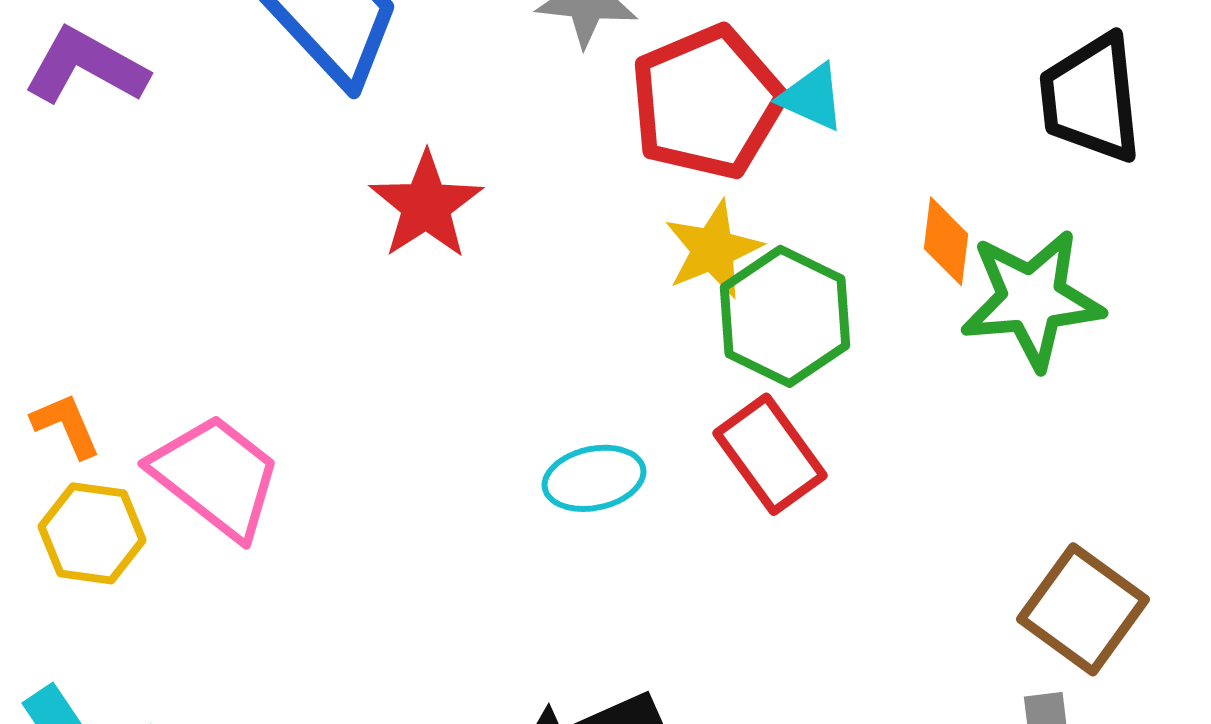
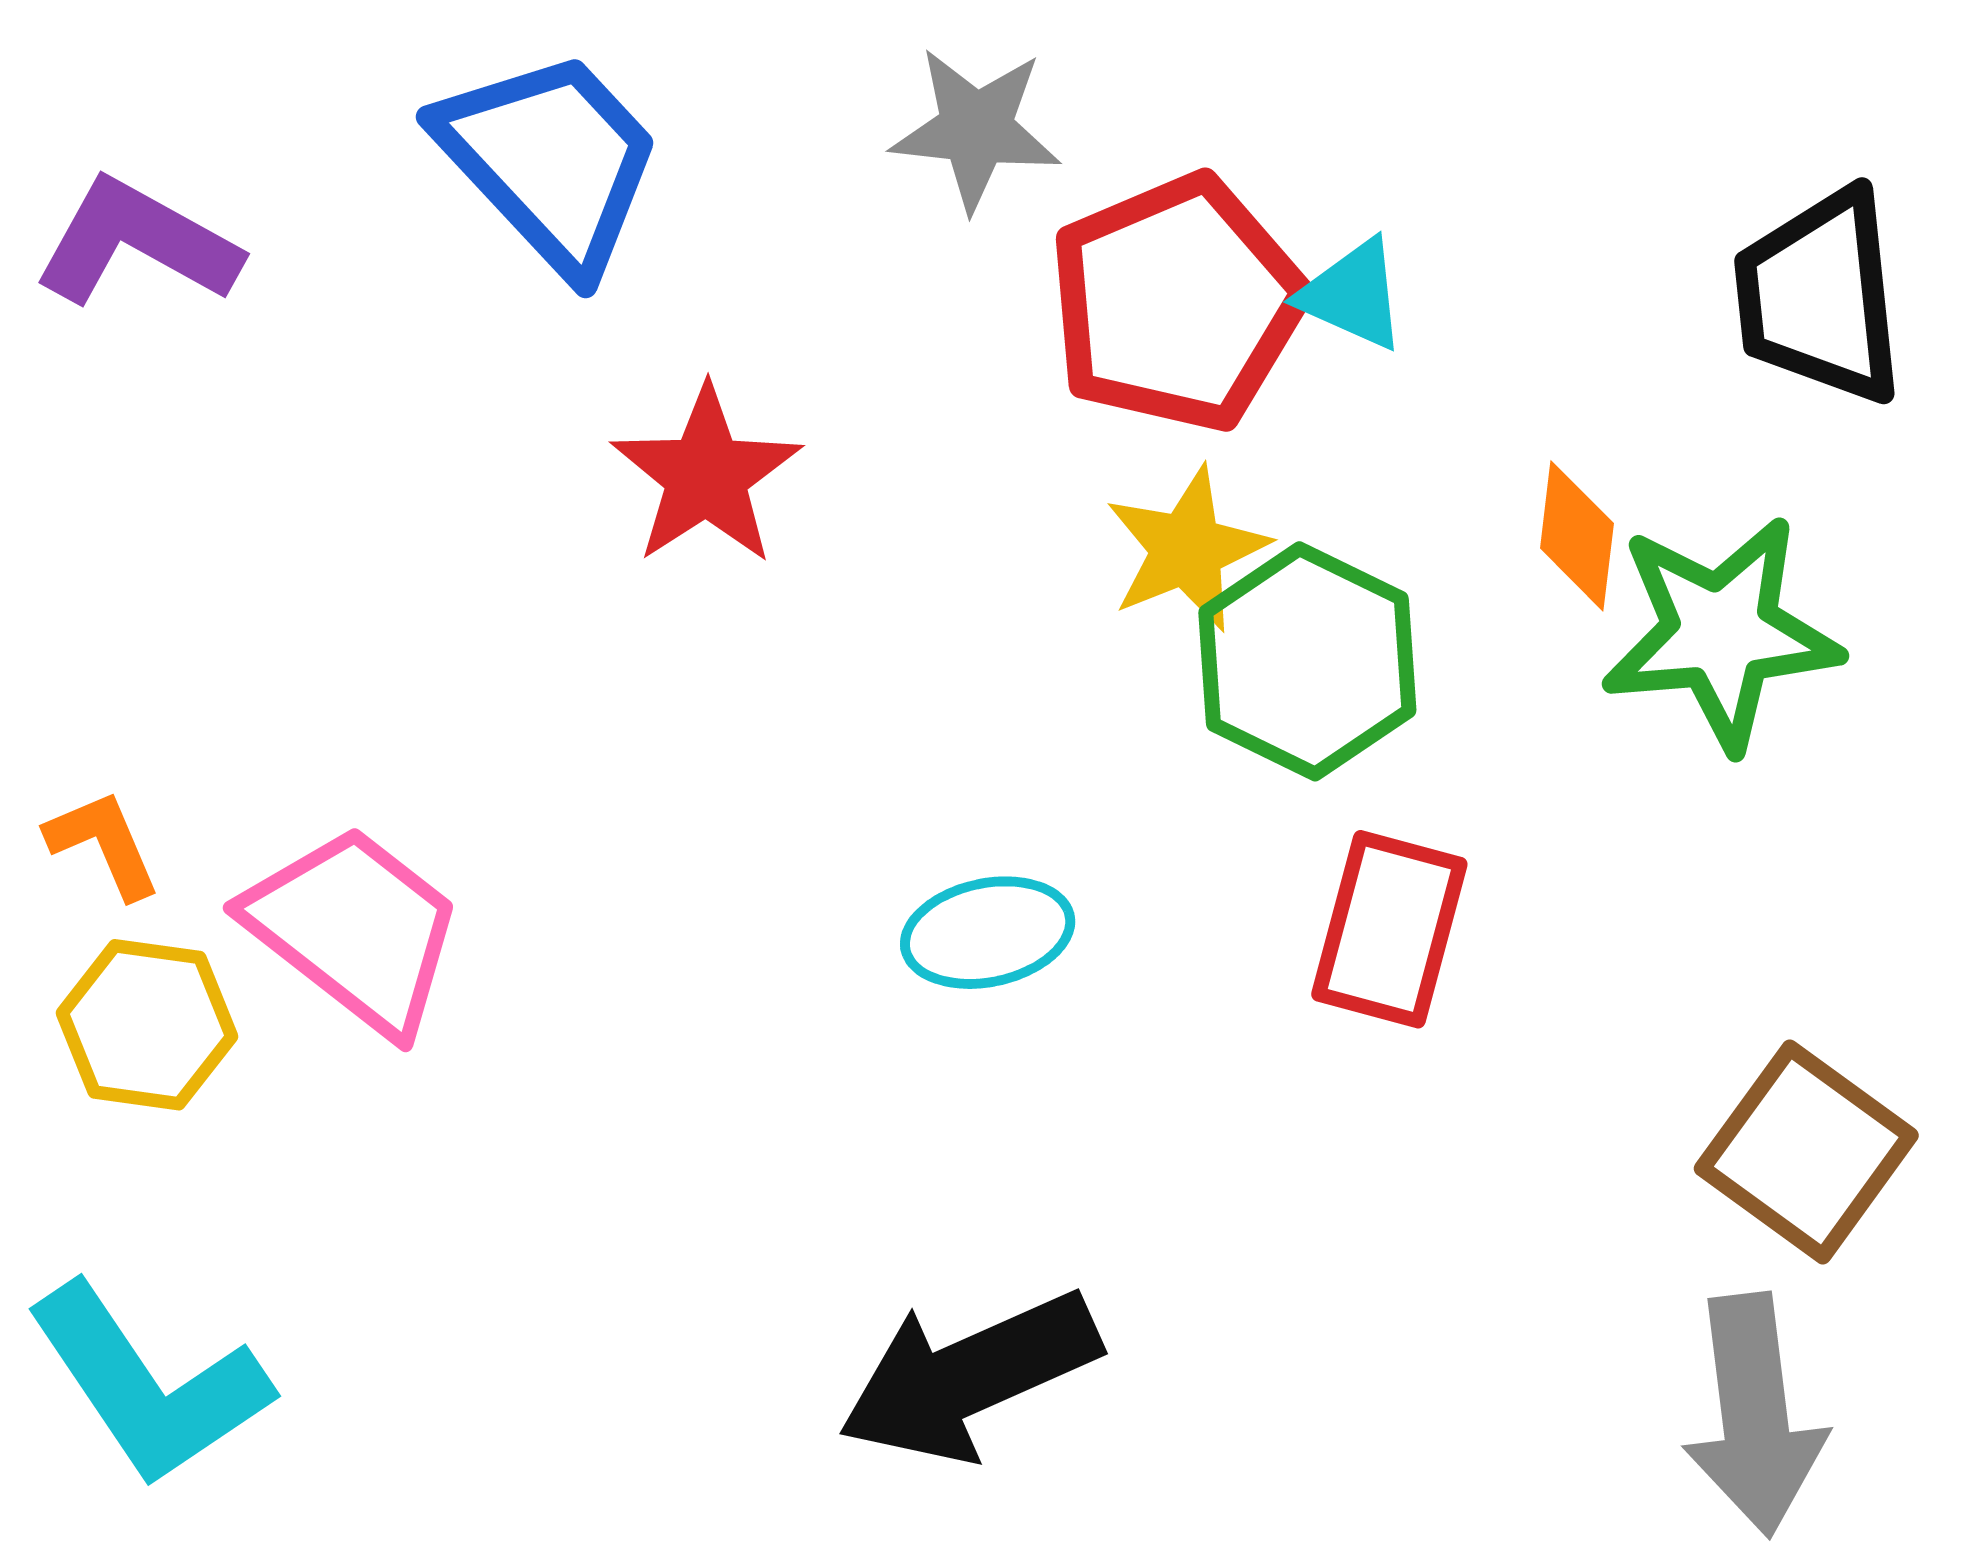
red rectangle: (770, 454) -> (1389, 929), moved, turned 51

